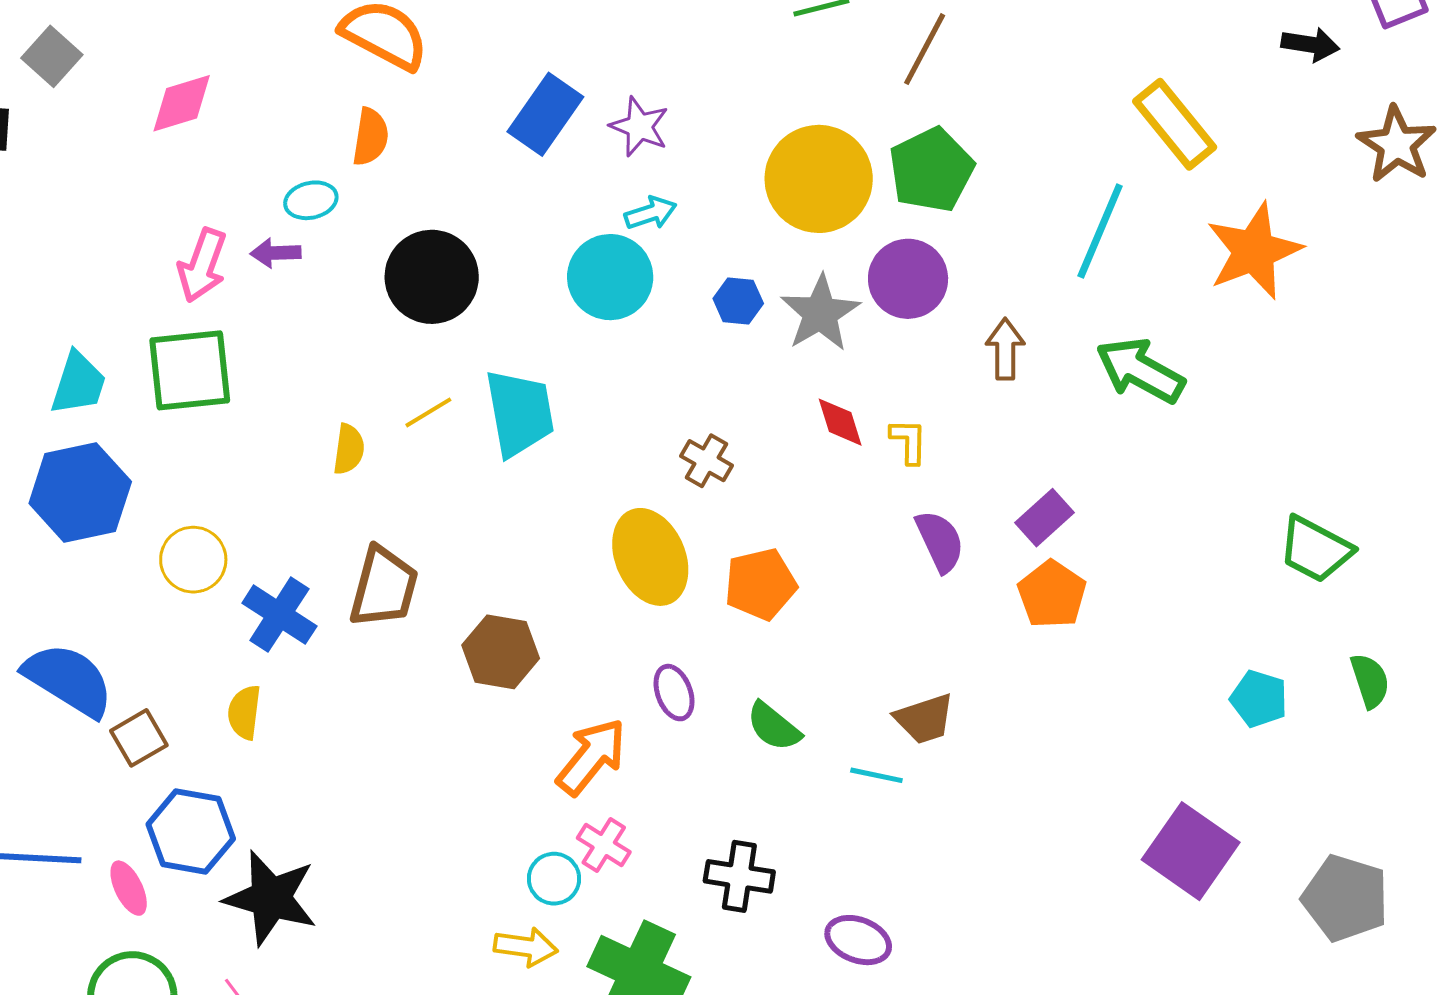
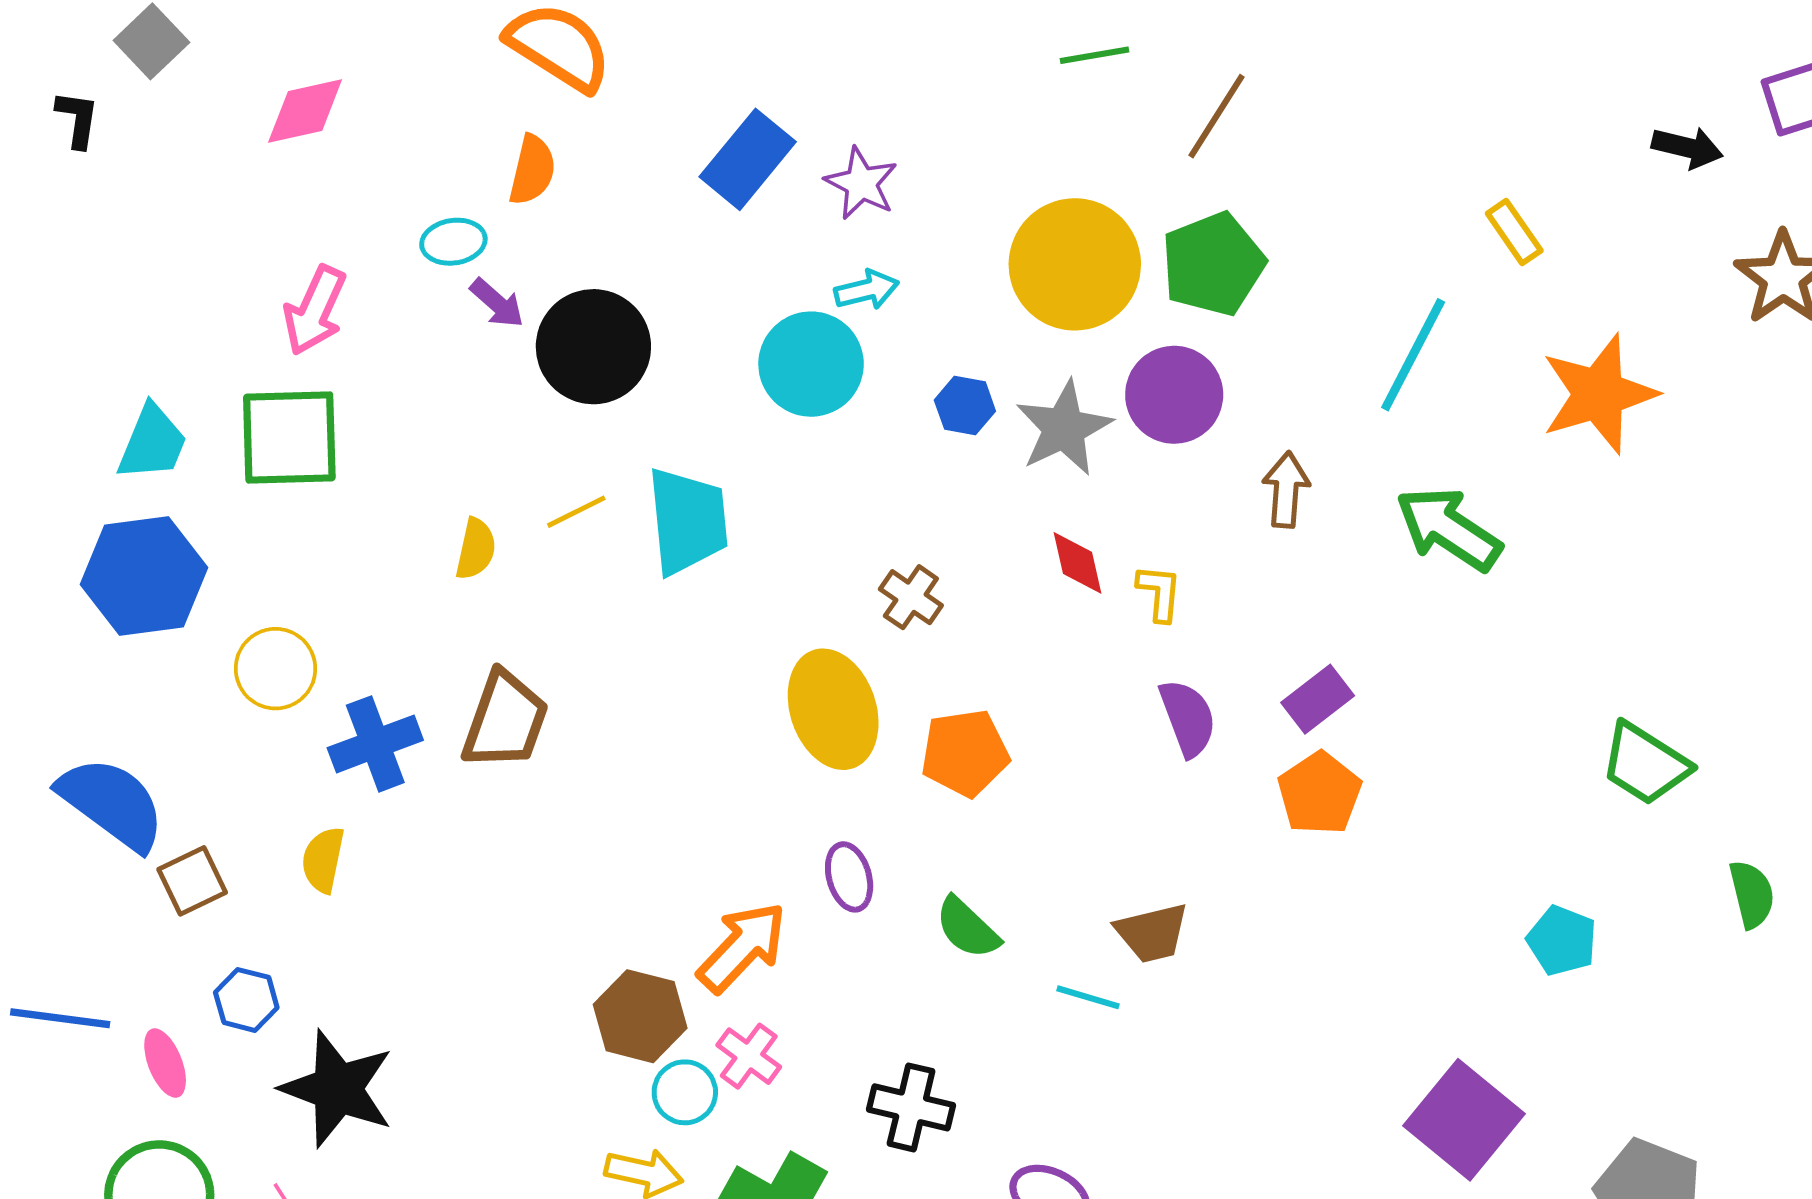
yellow rectangle: (1175, 124) -> (1514, 232), size x0.6
purple arrow: (276, 253) -> (497, 303), moved, turned -141
blue cross: (279, 615) -> (375, 744), turned 32
brown hexagon: (501, 652) -> (640, 1016), moved
green semicircle: (1370, 681) -> (1752, 894), moved
blue hexagon: (191, 831) -> (246, 1000), size x0.6

